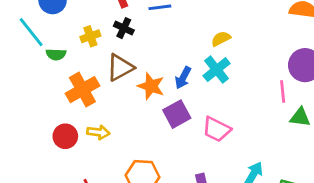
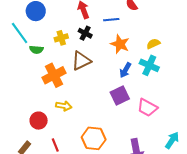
cyan cross: (217, 70) -> (149, 65), turned -30
orange star: (151, 86) -> (120, 44), moved
red circle: (65, 136) -> (39, 121), moved

